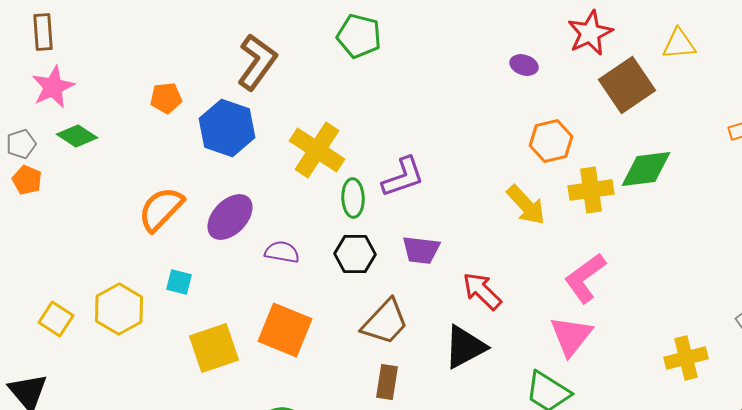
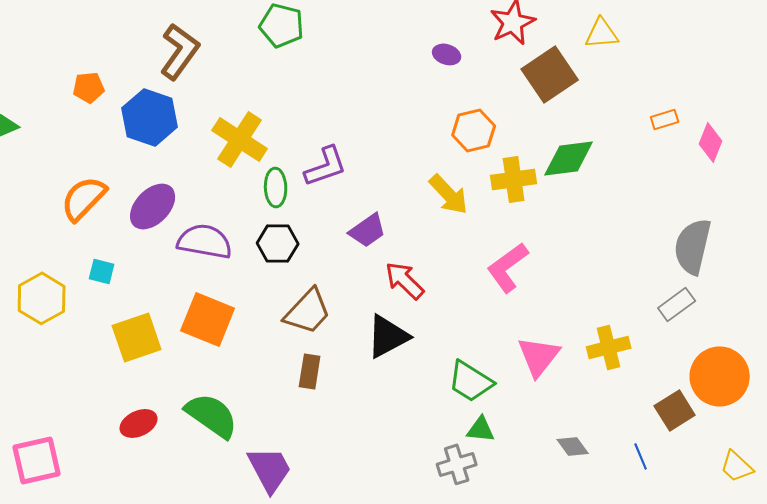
purple trapezoid: (421, 250) -> (368, 230), moved, turned -42
purple semicircle: (282, 252) -> (205, 241), size x1.6
pink triangle: (571, 336) -> (539, 356), moved

